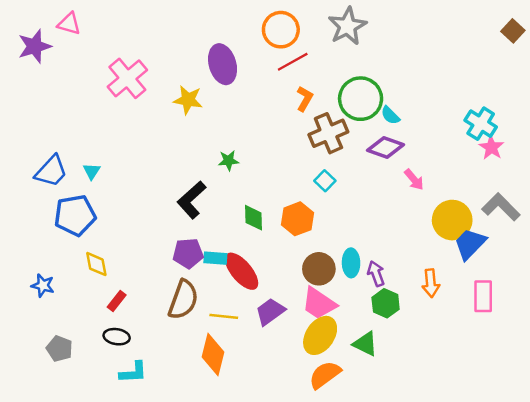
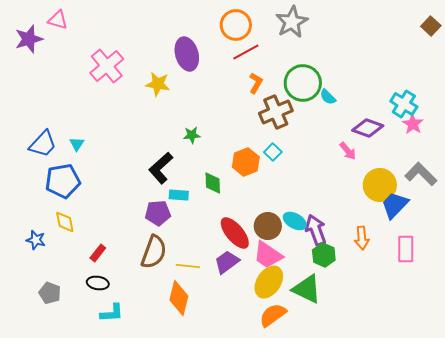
purple diamond: (386, 147) -> (368, 128), moved
orange hexagon: (297, 219) -> (246, 162), moved
cyan rectangle: (215, 258) -> (179, 195), moved
cyan ellipse: (351, 263) -> (295, 221), turned -60
yellow diamond: (96, 264) -> (65, 222), moved
red ellipse: (242, 271) -> (235, 233), moved
purple arrow: (376, 274) -> (316, 230), size x1.4
green triangle: (365, 344) -> (307, 289), size x1.4

